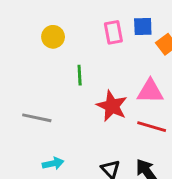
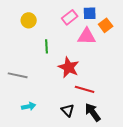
pink rectangle: (113, 32) -> (70, 17), turned 63
pink triangle: (150, 91) -> (87, 36), moved
red line: (152, 127) -> (85, 89), moved

